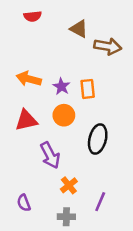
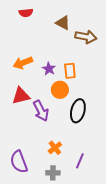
orange arrow: (29, 79) -> (23, 63), turned -36
orange circle: (64, 115) -> (60, 90), moved
purple arrow: (50, 155) -> (41, 111), moved
purple semicircle: (24, 203) -> (19, 162), size x1.6

